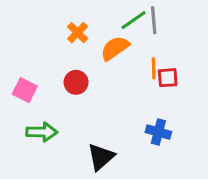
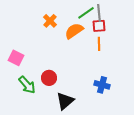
red square: (168, 78) -> (99, 26), moved
red circle: (76, 82) -> (49, 78), moved
green arrow: (42, 132) -> (27, 85), turned 48

